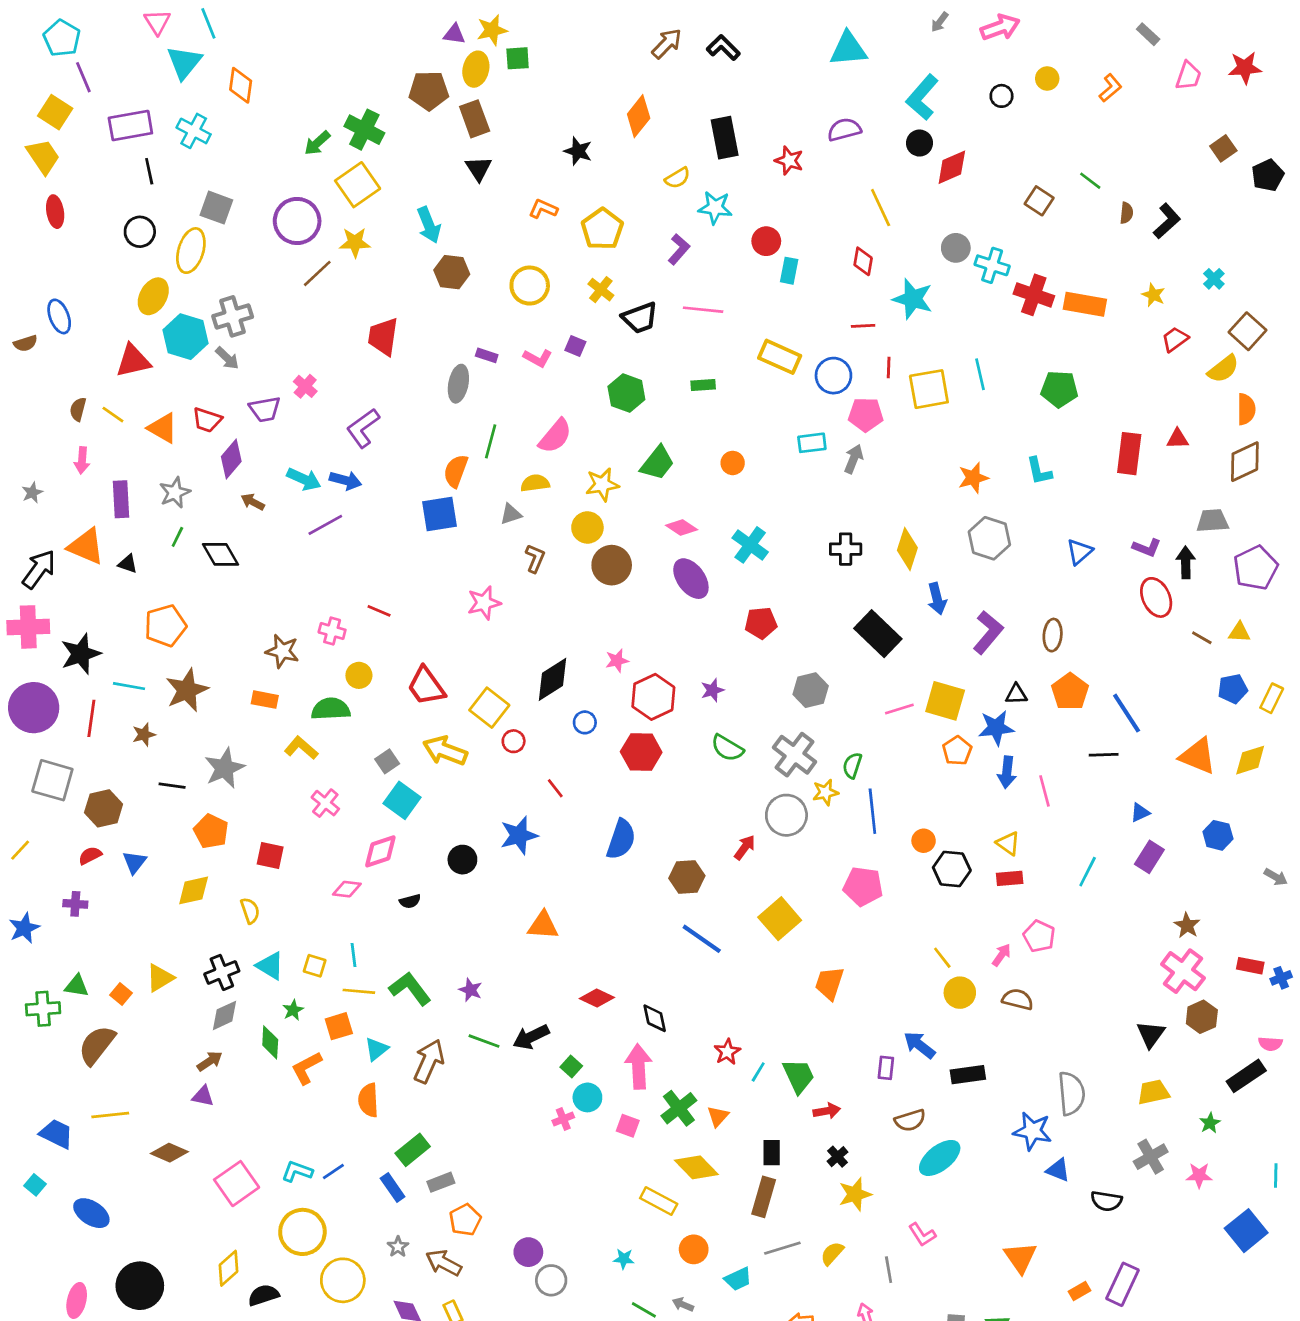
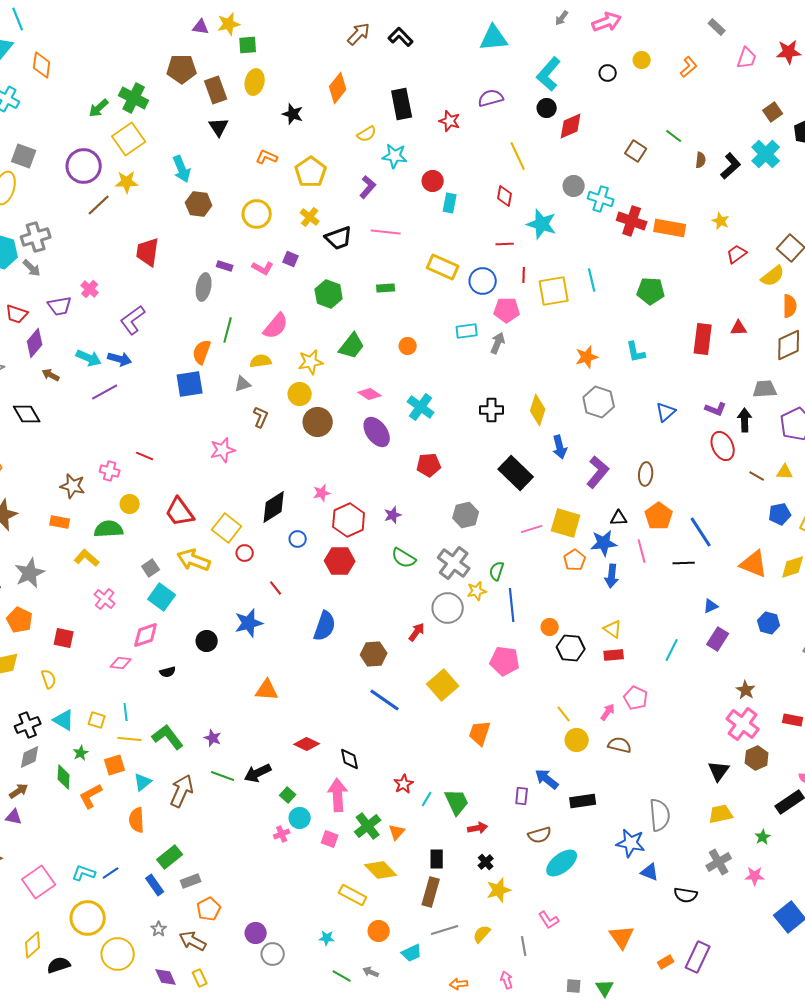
yellow ellipse: (476, 69) -> (255, 82), moved
cyan cross: (1214, 279) -> (766, 154), moved, size x1.8
pink line: (1045, 791) -> (642, 551), moved

